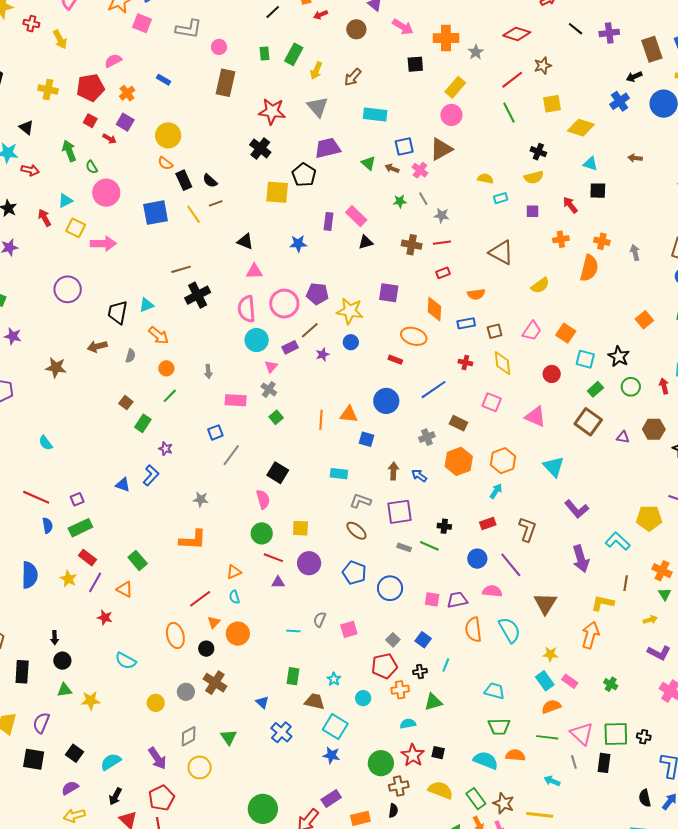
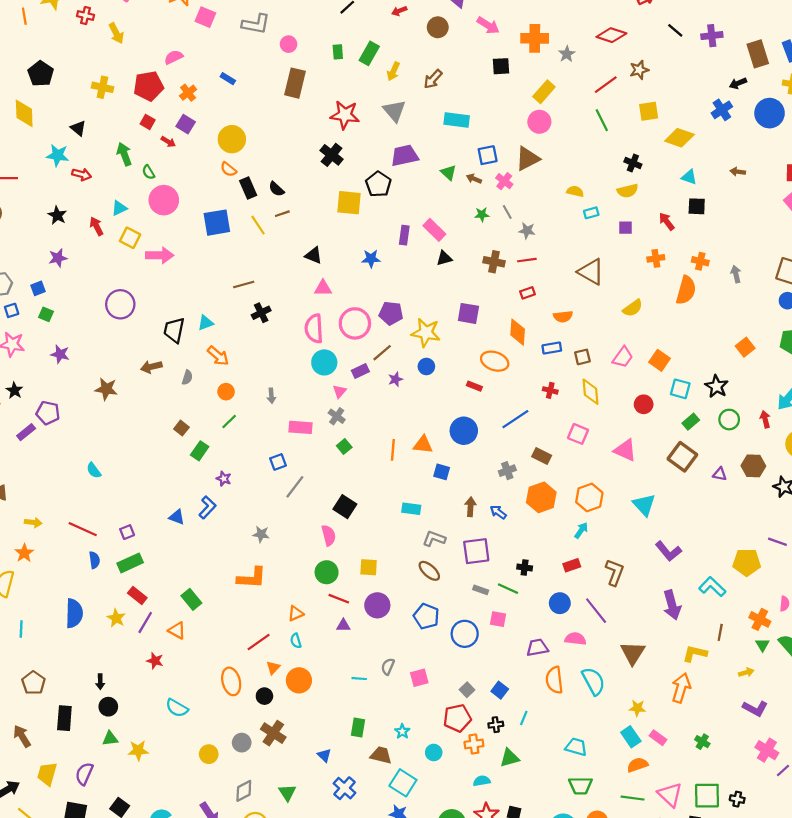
black cross: (198, 295) -> (261, 313), size x0.7
pink square: (432, 599) -> (498, 619), moved

